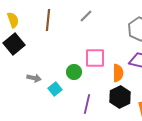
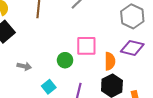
cyan square: (55, 89) -> (49, 87), moved

